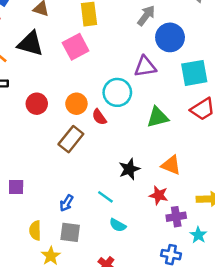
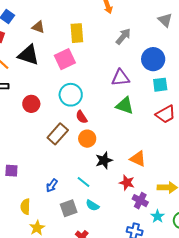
blue circle: (170, 37) -> (153, 59), moved
cyan square: (194, 73) -> (160, 85), size x0.7
cyan circle: (117, 92) -> (71, 95), moved
orange circle: (76, 104) -> (87, 139), moved
green triangle: (158, 117) -> (125, 106), moved, turned 30
purple cross: (176, 217) -> (140, 201), turned 35
gray square: (70, 232) -> (69, 208), moved, turned -30

